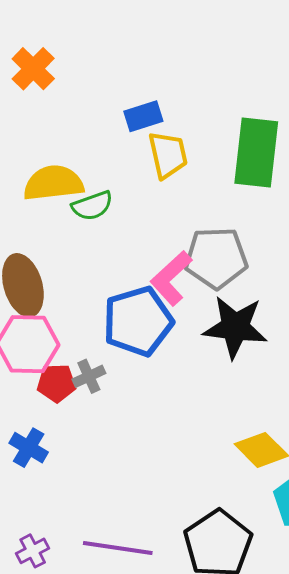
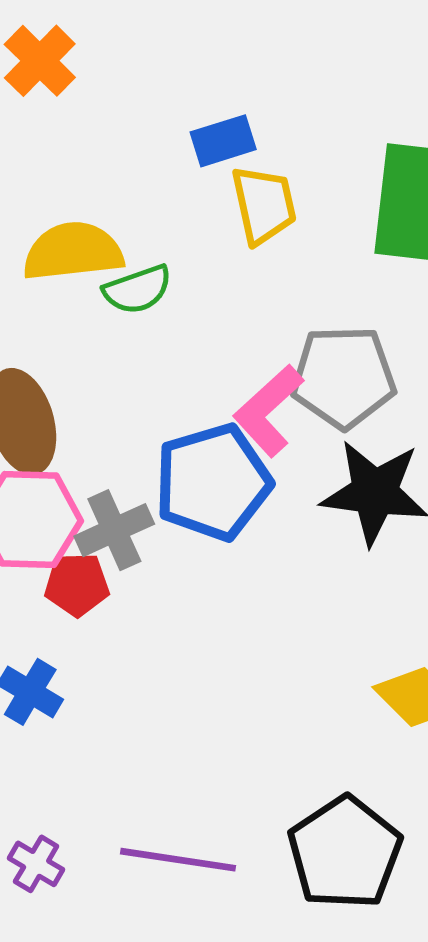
gray cross: (89, 376) -> (114, 530), moved, size x1.4
purple cross: (33, 551) -> (36, 864), turned -32

